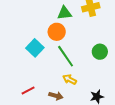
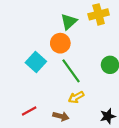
green triangle: (64, 13) -> (69, 22), turned -35
yellow arrow: (70, 79) -> (76, 97), turned -56

